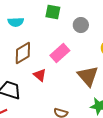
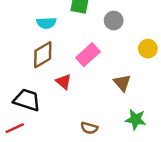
cyan semicircle: (16, 22) -> (46, 23), moved
brown triangle: (88, 76) -> (122, 83), size x0.7

